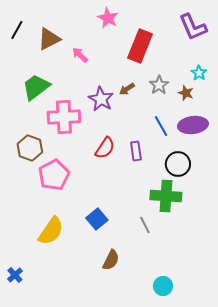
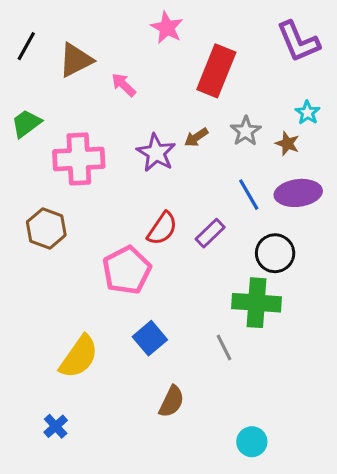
green trapezoid: (36, 87) -> (26, 123), moved, size x0.7
pink cross: (64, 117) -> (79, 159), moved
purple rectangle: (136, 151) -> (210, 233), turned 54
pink pentagon: (54, 175) -> (127, 270), moved
blue cross: (15, 275) -> (56, 426), moved

